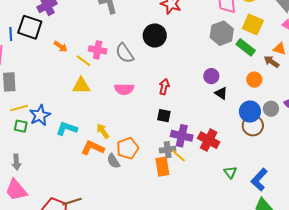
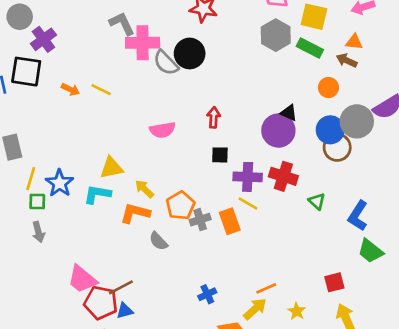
pink cross: (98, 50) -> (143, 43), moved, size x1.4
gray semicircle: (125, 53) -> (166, 63), moved
yellow line: (83, 61) -> (101, 90), moved
purple circle: (211, 76) -> (278, 131), moved, size x1.6
yellow triangle: (81, 86) -> (112, 168), moved
yellow line: (19, 108) -> (31, 179), turned -48
gray circle: (271, 109) -> (357, 121), size x1.6
gray cross: (168, 150) -> (200, 220), moved
gray semicircle: (113, 161) -> (158, 241), moved
gray arrow: (16, 162) -> (38, 232), moved
green triangle: (230, 172) -> (317, 201), moved
pink trapezoid: (16, 190) -> (82, 279), moved

